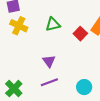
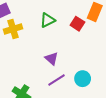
yellow cross: (19, 26) -> (13, 29), turned -30
cyan circle: (84, 87) -> (83, 79), moved

